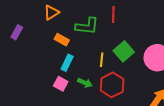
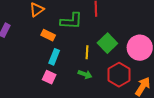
green arrow: (85, 83) -> (85, 74), moved
red hexagon: (112, 85) -> (119, 75), moved

